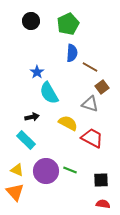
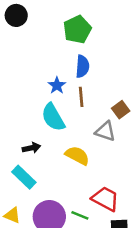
black circle: (31, 21) -> (16, 15), moved
brown line: (90, 67) -> (81, 97), moved, turned 56
blue star: (37, 72) -> (57, 85), moved
red trapezoid: (92, 138) -> (105, 199), moved

